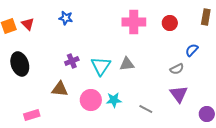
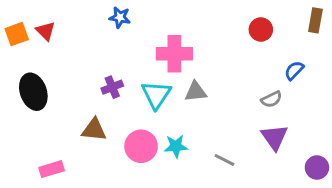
blue star: (66, 18) -> (120, 17), moved
pink cross: (134, 22) -> (174, 54), moved

